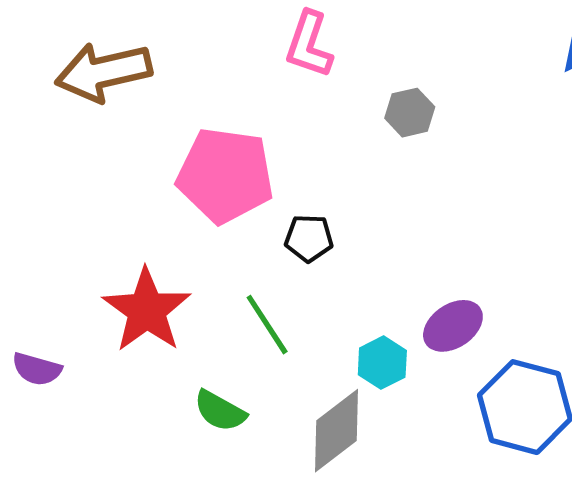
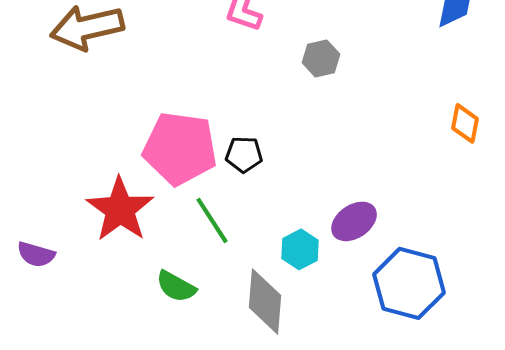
pink pentagon: (225, 175) -> (180, 148), moved
gray diamond: (336, 431) -> (265, 301), turned -48

